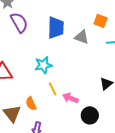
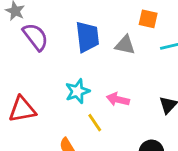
pink arrow: (70, 98) -> (118, 99), moved

